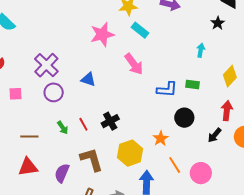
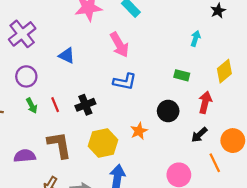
blue L-shape: (167, 89) -> (125, 82), moved
purple circle: (54, 92) -> (26, 76), moved
red arrow: (227, 111) -> (205, 102), moved
orange line: (175, 165) -> (215, 163), moved
purple semicircle: (62, 173) -> (25, 156), turned 54

